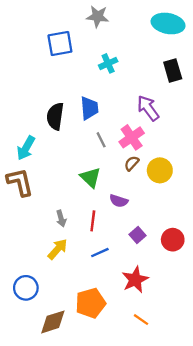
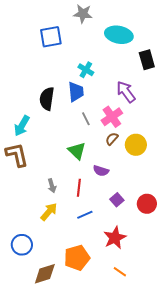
cyan ellipse: (168, 23) -> (119, 35), moved
cyan cross: (108, 63) -> (86, 70), moved, turned -35

